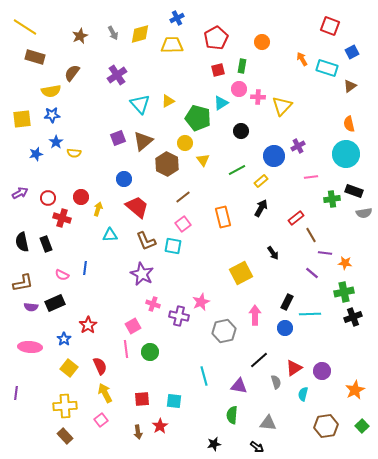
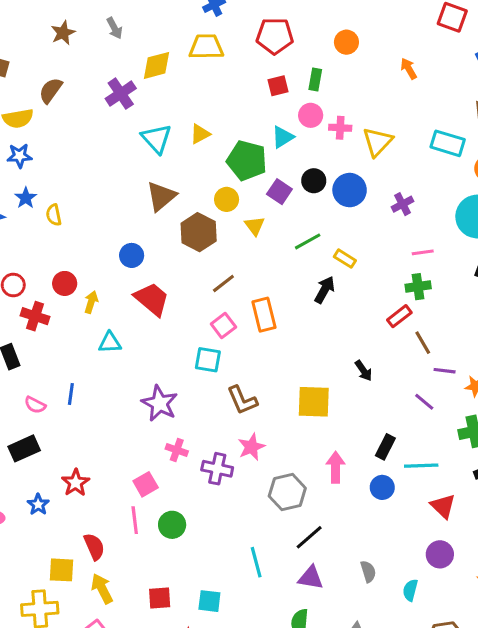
yellow diamond: (140, 34) -> (156, 65), moved
red pentagon: (216, 38) -> (275, 36), turned 30
cyan rectangle: (327, 68) -> (448, 143), moved
purple square: (118, 138) -> (279, 192), moved, turned -35
yellow semicircle: (74, 153) -> (54, 215), turned 72
blue circle: (274, 156) -> (350, 190), moved
yellow rectangle: (261, 181) -> (345, 259), turned 72
green cross: (332, 199) -> (418, 287), moved
black arrow: (261, 208) -> (325, 290), moved
orange rectangle: (223, 217) -> (264, 315), moved
brown L-shape: (146, 241) -> (242, 400), moved
yellow square: (241, 273) -> (314, 402), turned 30
black line: (259, 360) -> (309, 537), moved
yellow square: (69, 368) -> (62, 570), moved, turned -36
red triangle: (294, 368) -> (443, 506), moved, turned -42

